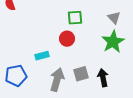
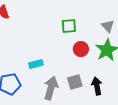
red circle: (67, 39) -> (81, 49), moved

